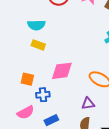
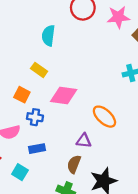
cyan semicircle: (36, 25) -> (48, 36), turned 84
yellow rectangle: (38, 45) -> (39, 70), moved

